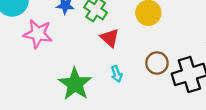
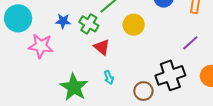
brown circle: (157, 63) -> (143, 91), moved

